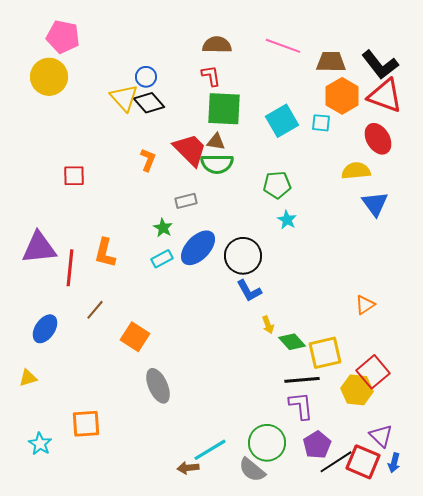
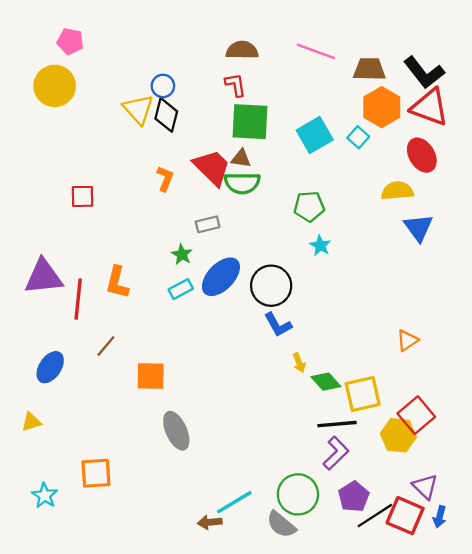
pink pentagon: (63, 37) -> (70, 41), size x0.7
black diamond: (149, 103) -> (166, 115), turned 56
cyan square: (321, 123) -> (358, 137), turned 36
orange square: (135, 337) -> (151, 376), turned -32
purple L-shape: (301, 406) -> (336, 453), turned 52

